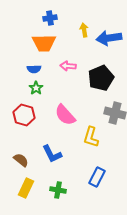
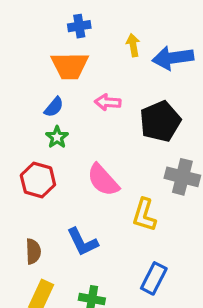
blue semicircle: (34, 69) -> (54, 107), turned -48
brown semicircle: (21, 160) -> (33, 251), turned 49

